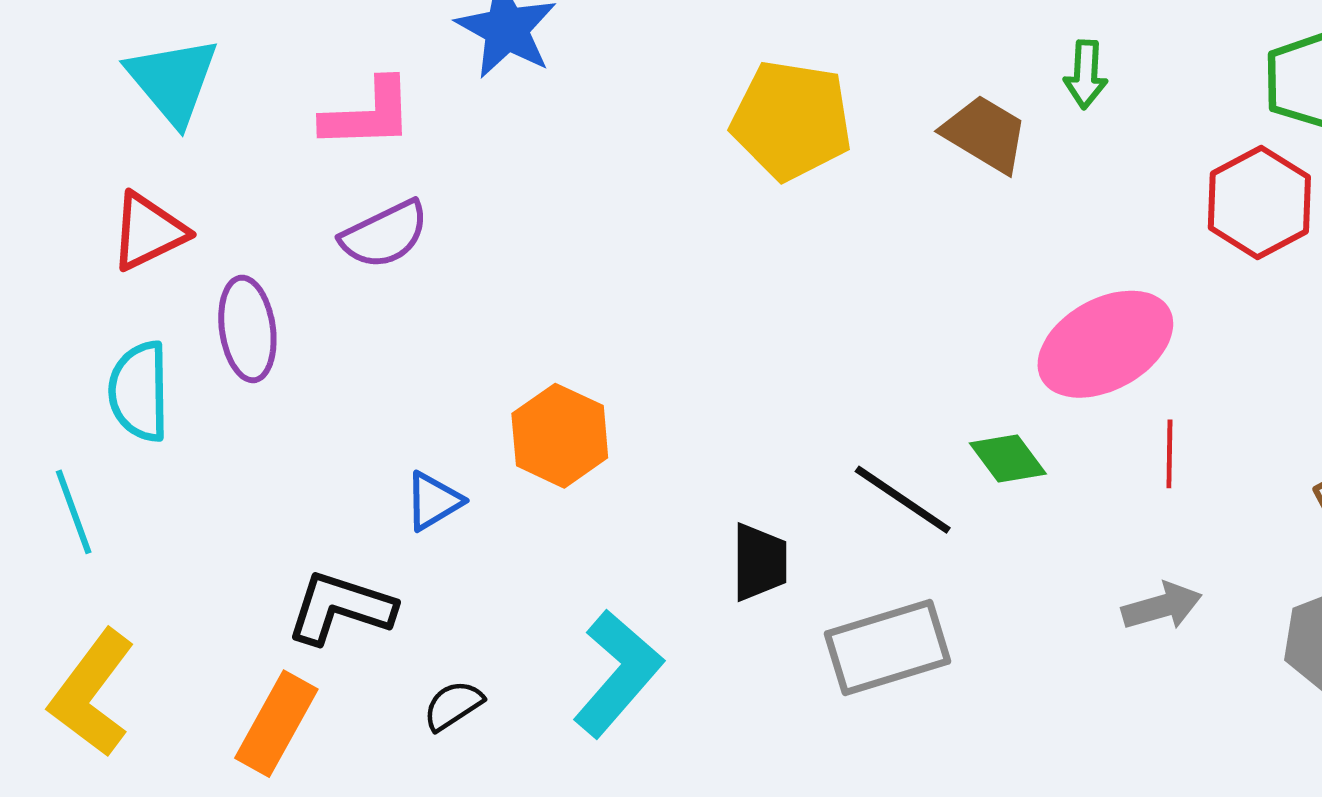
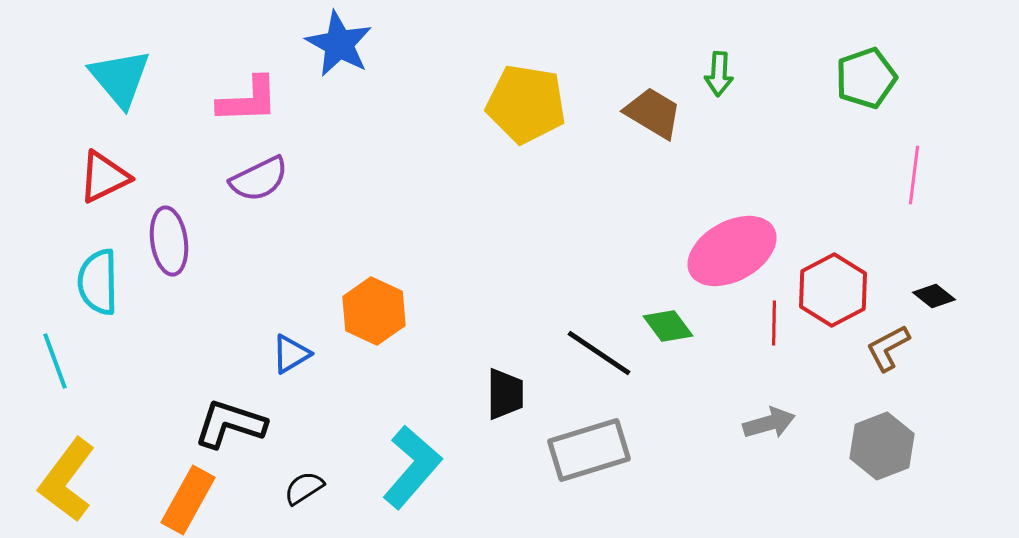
red hexagon: (1259, 202) -> (833, 290), moved

